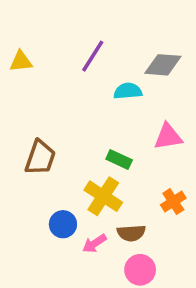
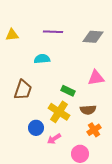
purple line: (93, 56) -> (53, 32), turned 60
cyan semicircle: (128, 91) -> (42, 59), moved
orange cross: (173, 201) -> (94, 130), moved
brown semicircle: (131, 233) -> (88, 110), moved

